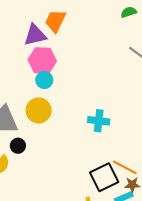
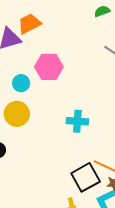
orange trapezoid: (55, 21) -> (29, 24), turned 40
pink hexagon: (42, 60) -> (49, 67), moved

